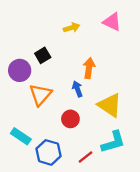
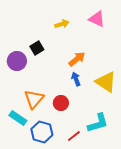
orange arrow: (89, 68) -> (77, 59), turned 42
blue arrow: (77, 89) -> (76, 79), moved
orange triangle: (40, 95) -> (34, 99), moved
yellow triangle: (110, 105) -> (106, 82), moved

